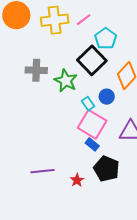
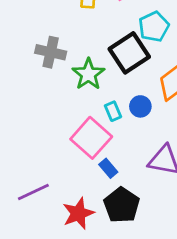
pink square: (92, 124) -> (91, 138), moved
purple line: (42, 171) -> (33, 192), turned -30
red star: (77, 180) -> (78, 213), size x1.6

